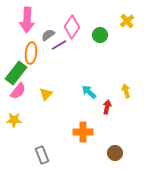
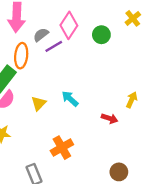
yellow arrow: (126, 91) -> (132, 100), turned 40
cyan arrow: (89, 92) -> (70, 99), moved
red arrow: (107, 107) -> (110, 118), turned 96
orange cross: (83, 132) -> (62, 148), moved, turned -30

